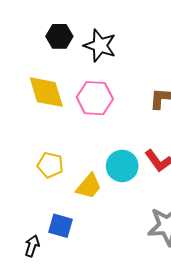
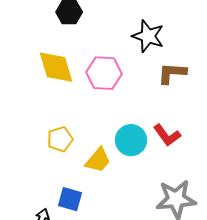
black star: (100, 46) -> (148, 36), moved
yellow pentagon: (50, 165) -> (60, 139), turned -30

